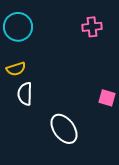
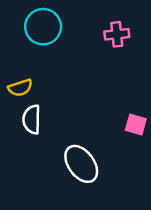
cyan circle: (18, 27) -> (43, 27), moved

